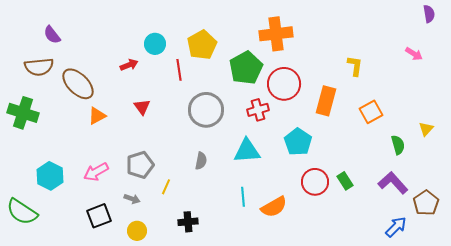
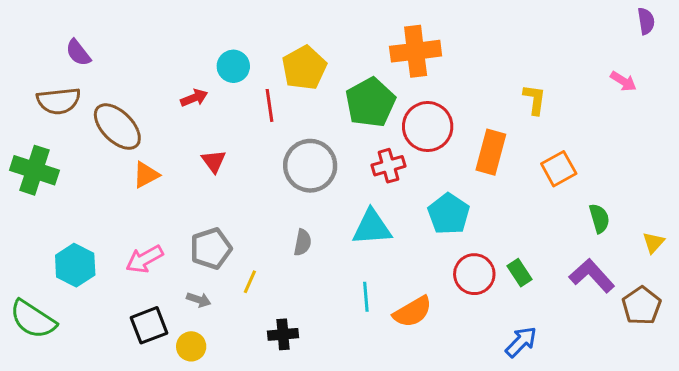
yellow triangle: (426, 129) -> (654, 242), moved
blue arrow: (396, 227) -> (521, 342), moved
yellow circle: (137, 231) -> (191, 346), moved

